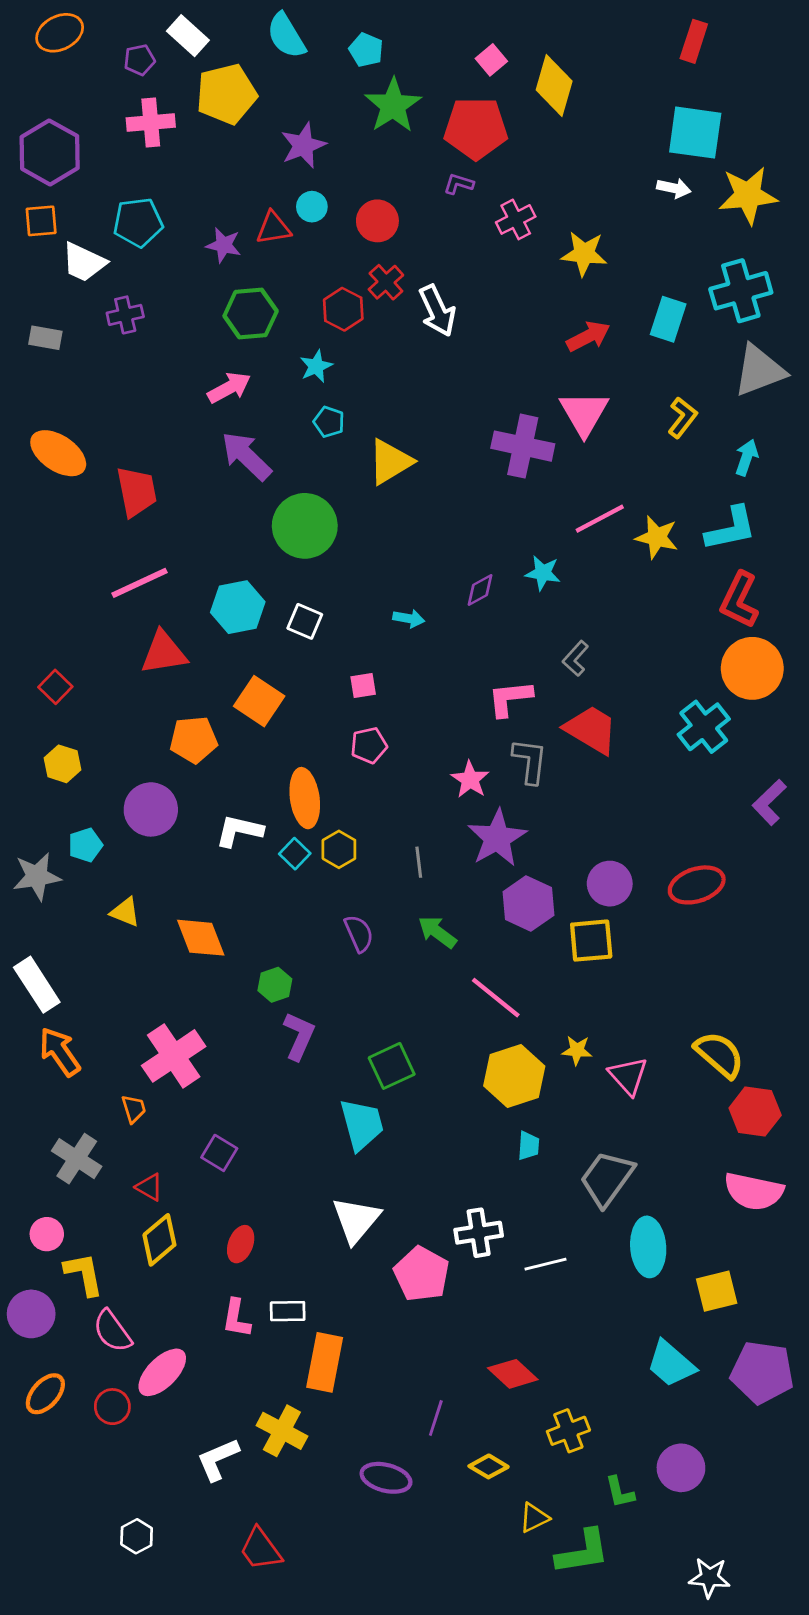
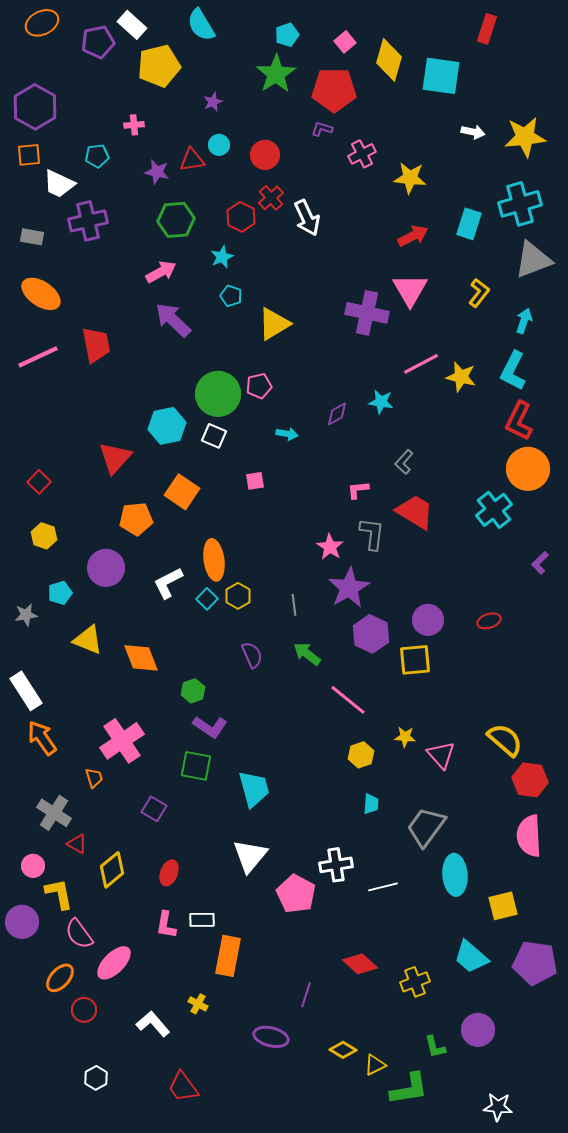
cyan pentagon: (366, 50) -> (287, 35), moved, turned 30
purple pentagon: (139, 60) -> (98, 42), size x1.5
pink cross: (151, 123) -> (134, 125), moved, size x0.6
cyan square: (695, 133) -> (441, 76), moved
purple star: (303, 145) -> (213, 102), size x0.6
cyan pentagon: (138, 222) -> (97, 156), size x0.7
purple cross: (125, 315) -> (88, 221), size x1.5
orange ellipse: (58, 453) -> (41, 294), moved
green circle: (305, 526) -> (218, 394), moved
cyan L-shape: (731, 529) -> (513, 371), turned 129
pink line: (139, 583) -> (38, 357), moved
red triangle: (164, 653) -> (115, 458), turned -39
pink L-shape: (510, 698) -> (358, 490), size x0.7
pink pentagon: (369, 745) -> (259, 386), moved
purple L-shape: (769, 802) -> (540, 563), size x0.7
white L-shape: (239, 831) -> (168, 583), turned -40
gray star: (37, 876) -> (26, 615), size x0.7
red ellipse: (697, 885) -> (489, 621), size x0.6
yellow triangle: (125, 912) -> (88, 640), size x1.4
purple L-shape: (299, 1036) -> (210, 727), turned 100
green square: (392, 1066) -> (196, 766), moved, turned 36
yellow hexagon: (514, 1076) -> (361, 755), size x0.6
red triangle: (149, 1187) -> (77, 844), moved
pink semicircle: (754, 1191) -> (529, 836), turned 75
orange ellipse: (45, 1394) -> (60, 978), moved
red circle: (112, 1407) -> (84, 1010), moved
yellow cross: (282, 1431) -> (198, 1004), size x0.6
yellow cross: (568, 1431) -> (415, 982), moved
white L-shape: (218, 1459) -> (153, 1024), turned 72
yellow diamond: (489, 1466) -> (343, 1050), moved

